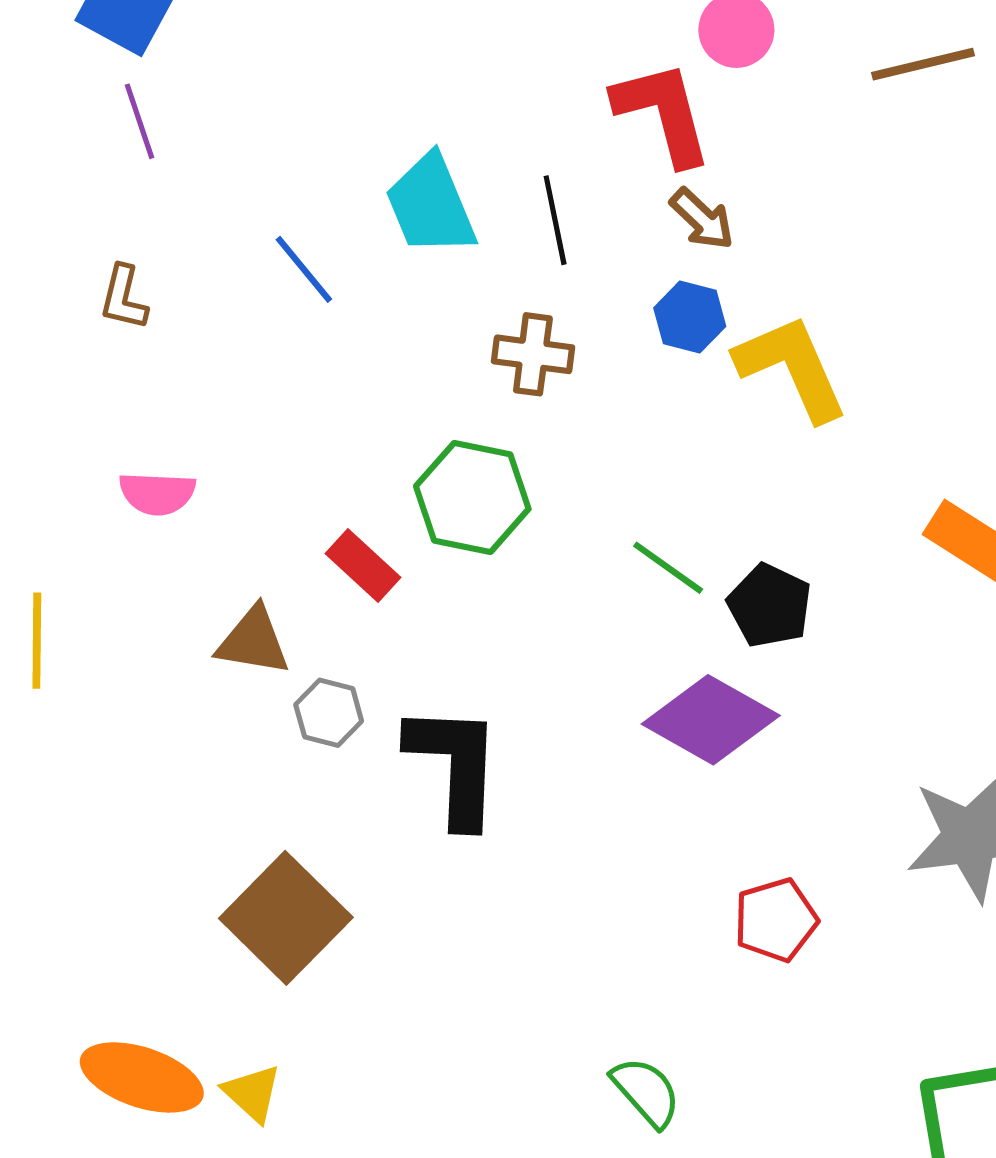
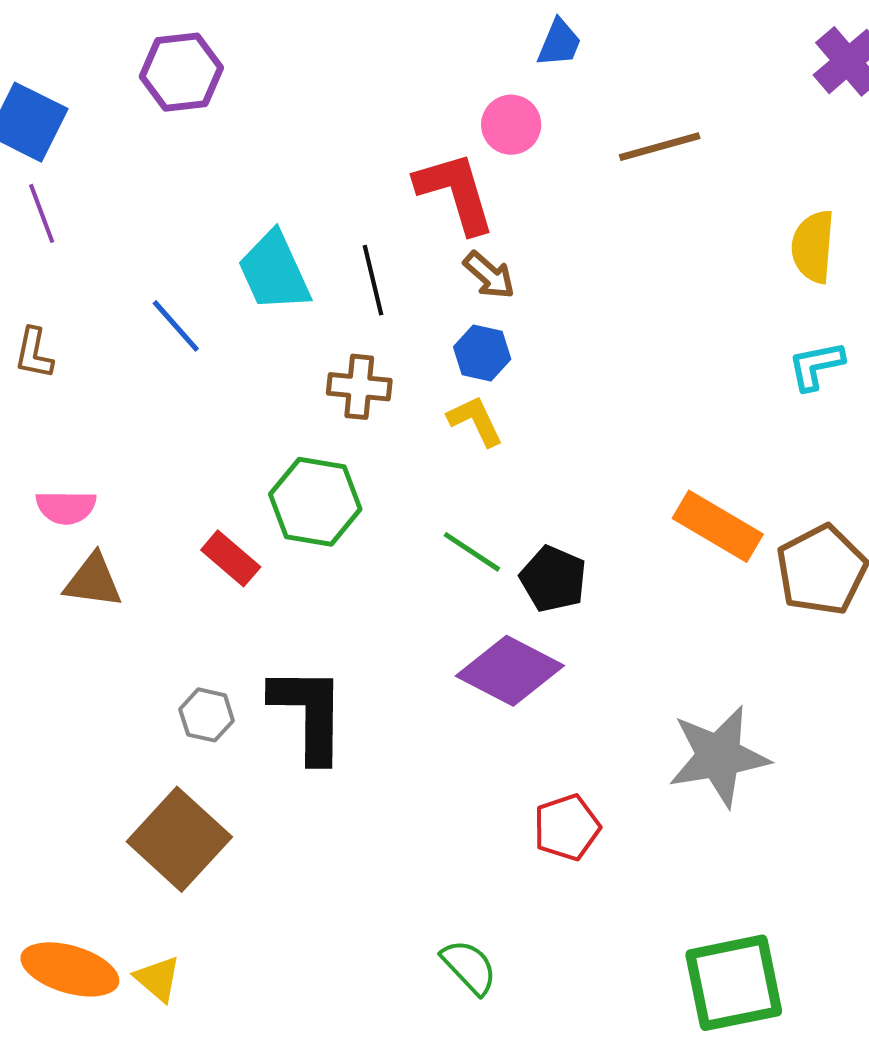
yellow L-shape: (792, 368) -> (475, 421), moved, size x0.6
brown triangle: (253, 641) -> (93, 581), moved
gray hexagon: (329, 713) -> (207, 715), moved

